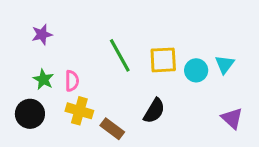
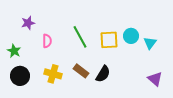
cyan circle: (196, 70) -> (131, 36), moved
green star: (43, 79) -> (14, 51), moved
pink semicircle: (72, 81) -> (47, 41), moved
brown rectangle: (112, 129) -> (81, 71), moved

